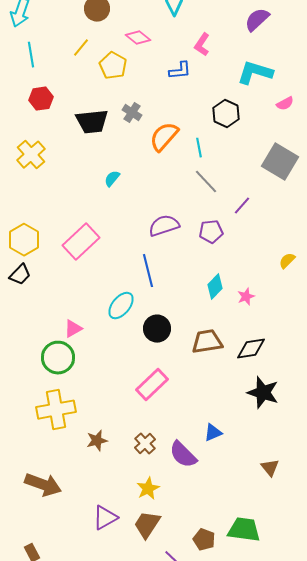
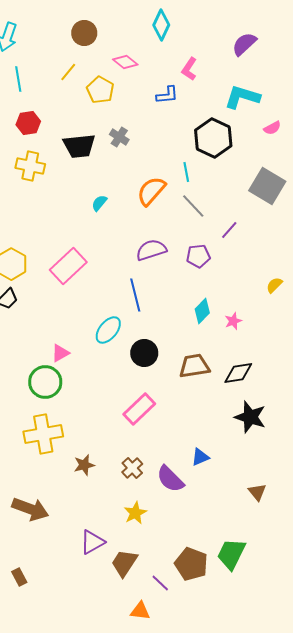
black hexagon: (226, 114) -> (213, 138), size x1.4
orange semicircle: (164, 137) -> (151, 191), moved
yellow cross: (31, 155) -> (30, 166), moved, turned -36
brown trapezoid: (147, 525) -> (124, 563), moved
green trapezoid: (244, 530) -> (231, 554), turned -72
brown pentagon: (204, 540) -> (191, 564), size x1.5

